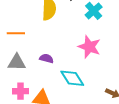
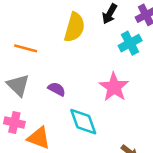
gray triangle: (17, 62) -> (18, 85), turned 30

